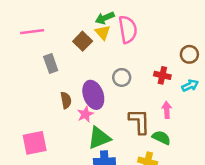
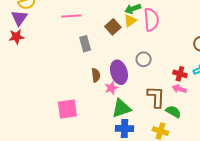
yellow triangle: (103, 32) -> (130, 21), turned 32
red cross: (162, 75) -> (180, 74), moved
pink arrow: (167, 110) -> (179, 89), turned -72

